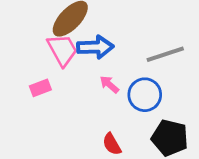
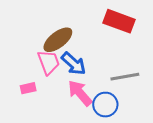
blue arrow: (95, 47) -> (74, 64), turned 36
pink arrow: (109, 84) -> (80, 93), size x1.8

